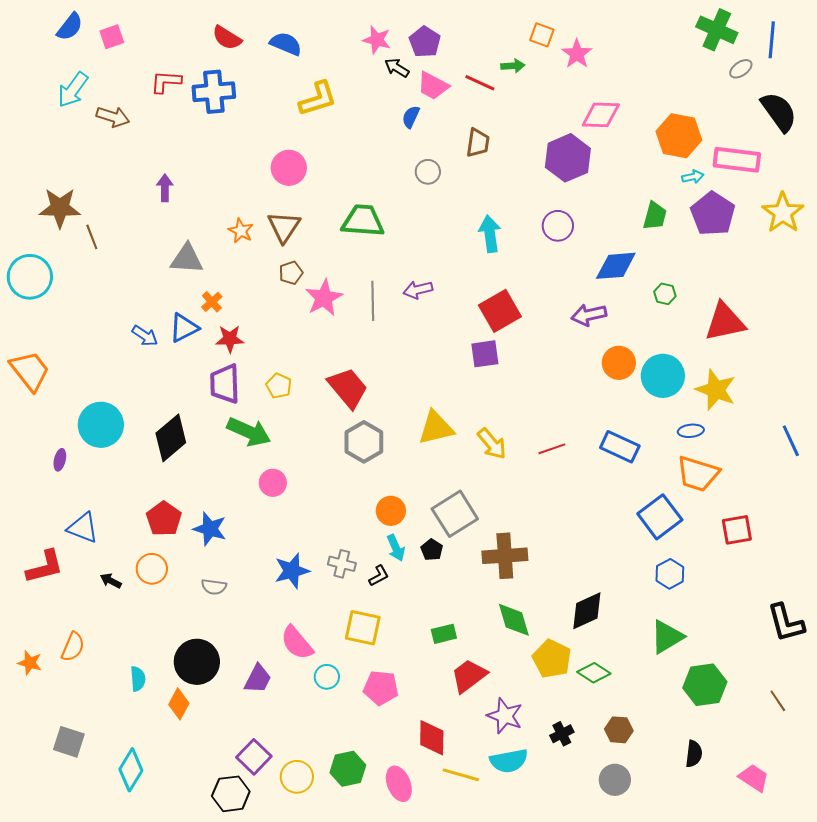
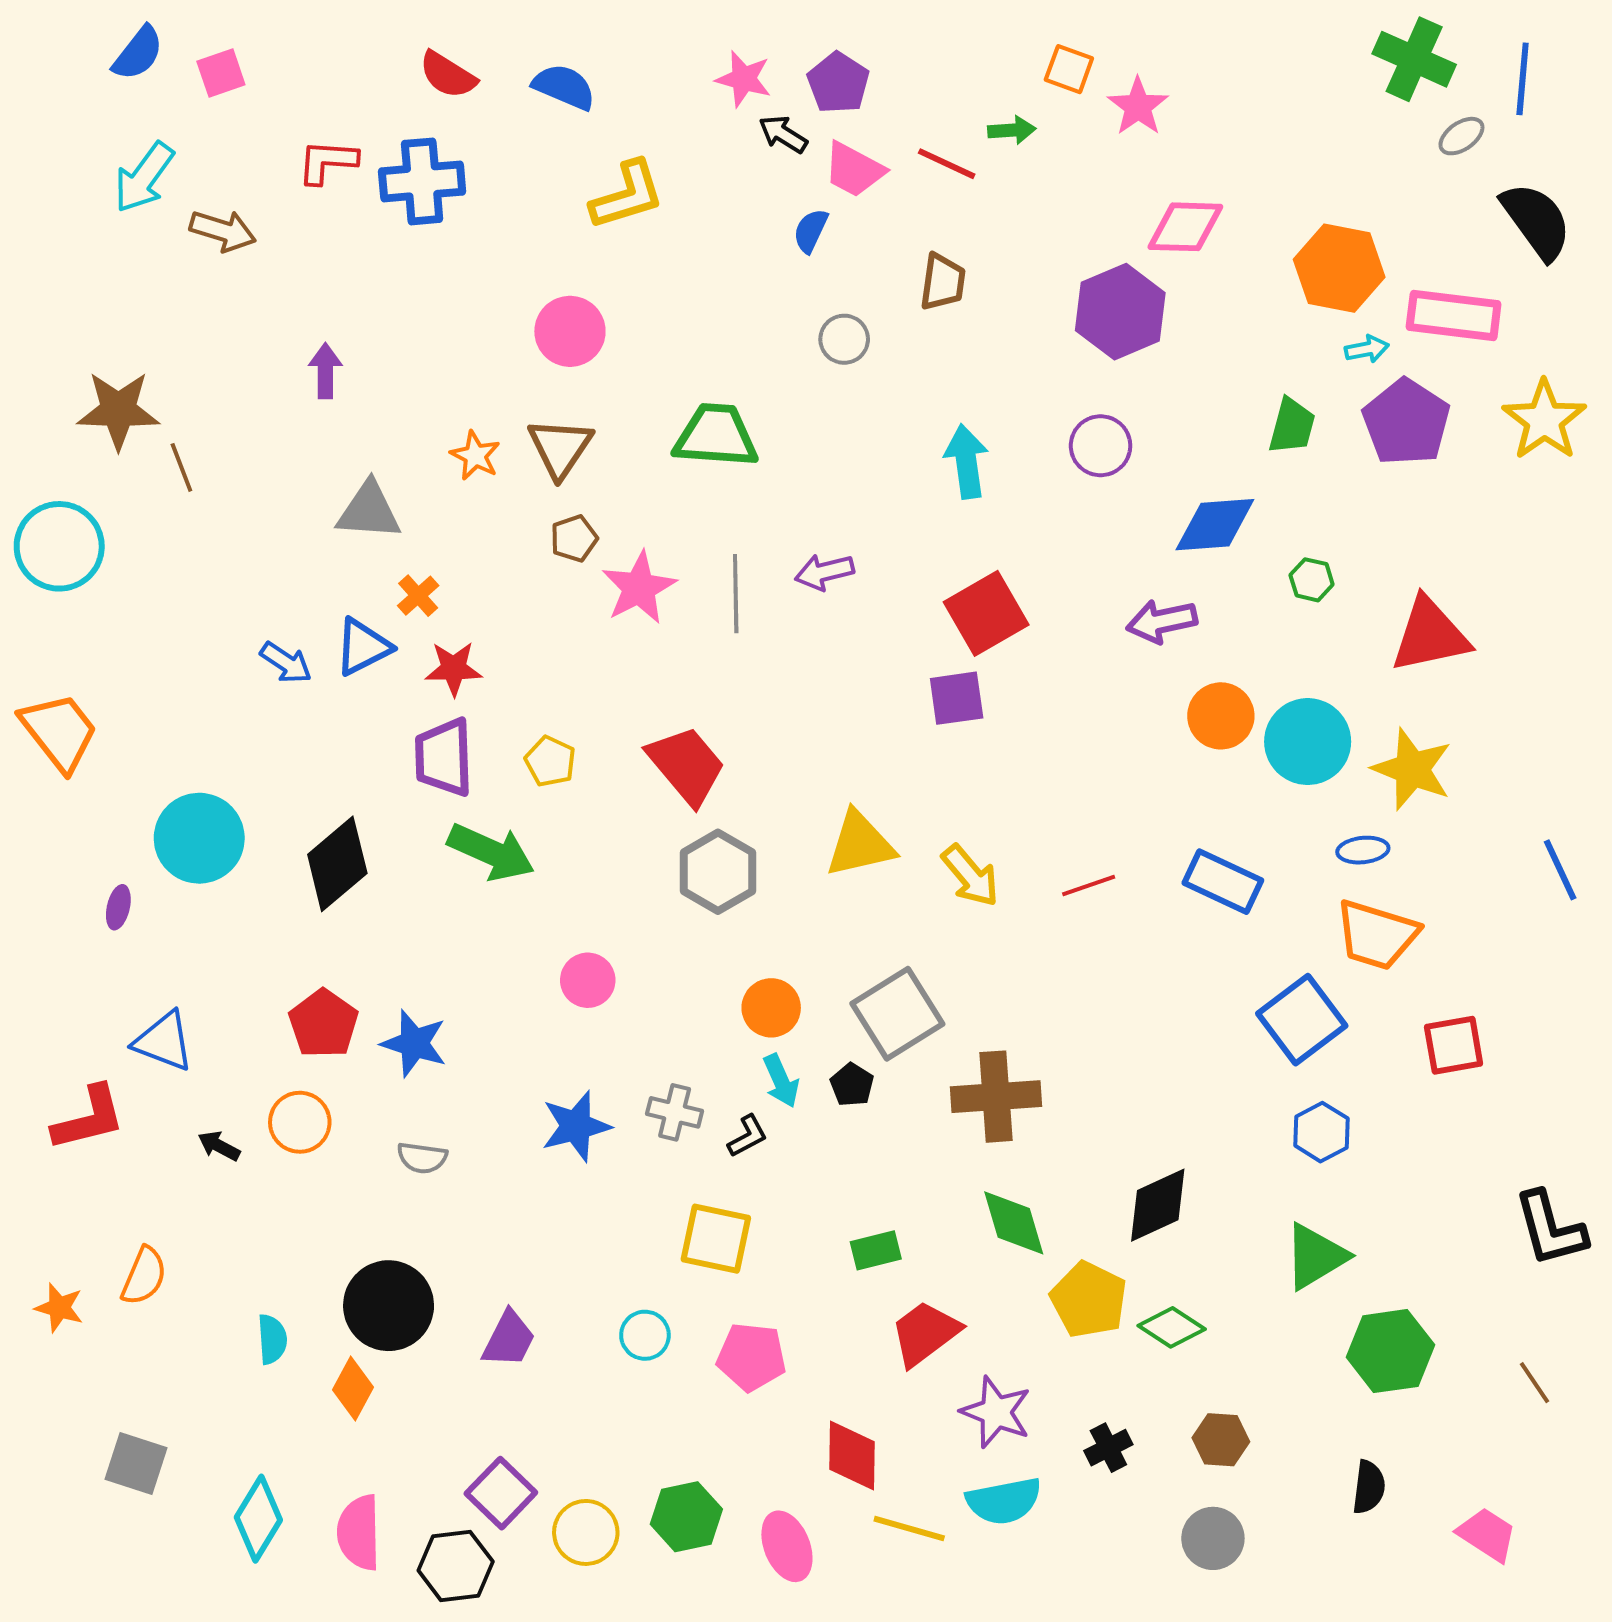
pink circle: (273, 483) -> (588, 980), moved
pink semicircle: (297, 643) -> (359, 1532), moved, turned 39

